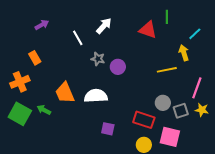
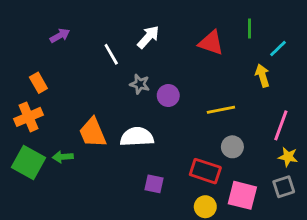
green line: (167, 17) -> (249, 29), moved
orange rectangle: (35, 58) -> (38, 83), moved
yellow line: (167, 70) -> (221, 110), moved
green arrow: (44, 110) -> (63, 157), turned -32
gray square: (181, 111) -> (284, 187), moved

